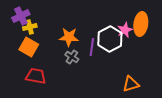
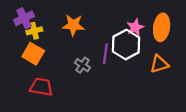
pink star: (125, 30) -> (135, 27), moved
orange star: (69, 37) -> (73, 25), moved
orange triangle: (131, 84) -> (159, 64), moved

